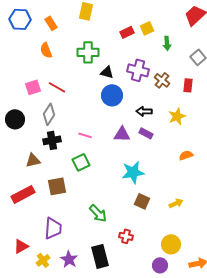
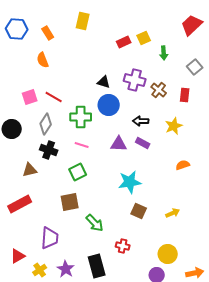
green cross: (88, 52) -> (81, 117), moved
black cross: (52, 140) -> (49, 150), turned 30
brown square: (57, 186) -> (70, 202), moved

